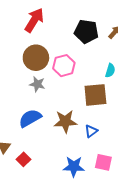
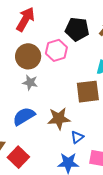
pink hexagon: (64, 66) -> (56, 50), moved
blue triangle: (91, 131) -> (77, 137), moved
red square: (23, 159) -> (18, 157), size x1.5

